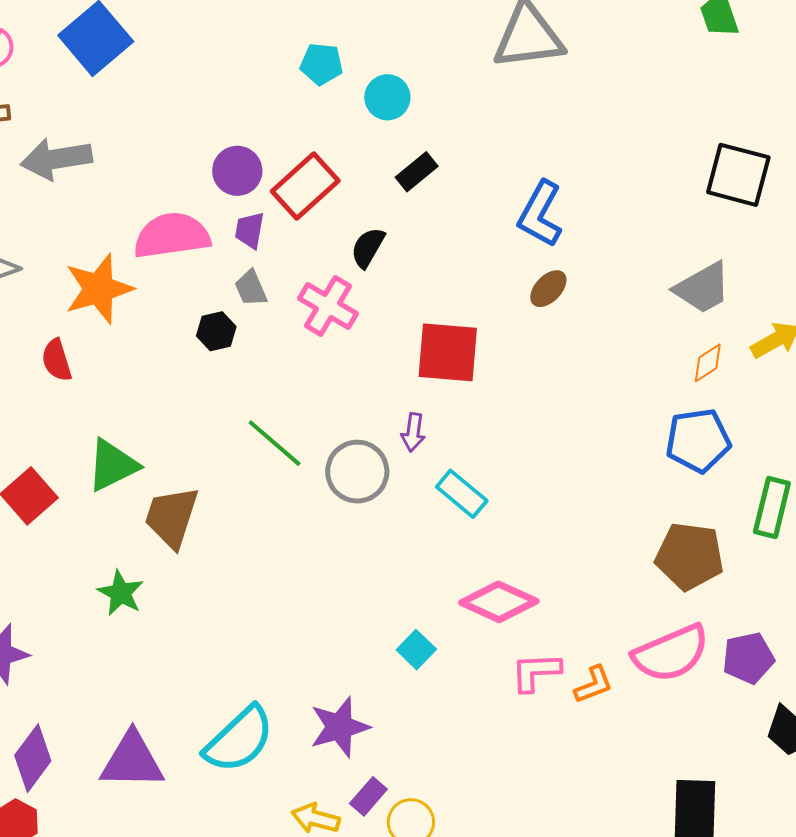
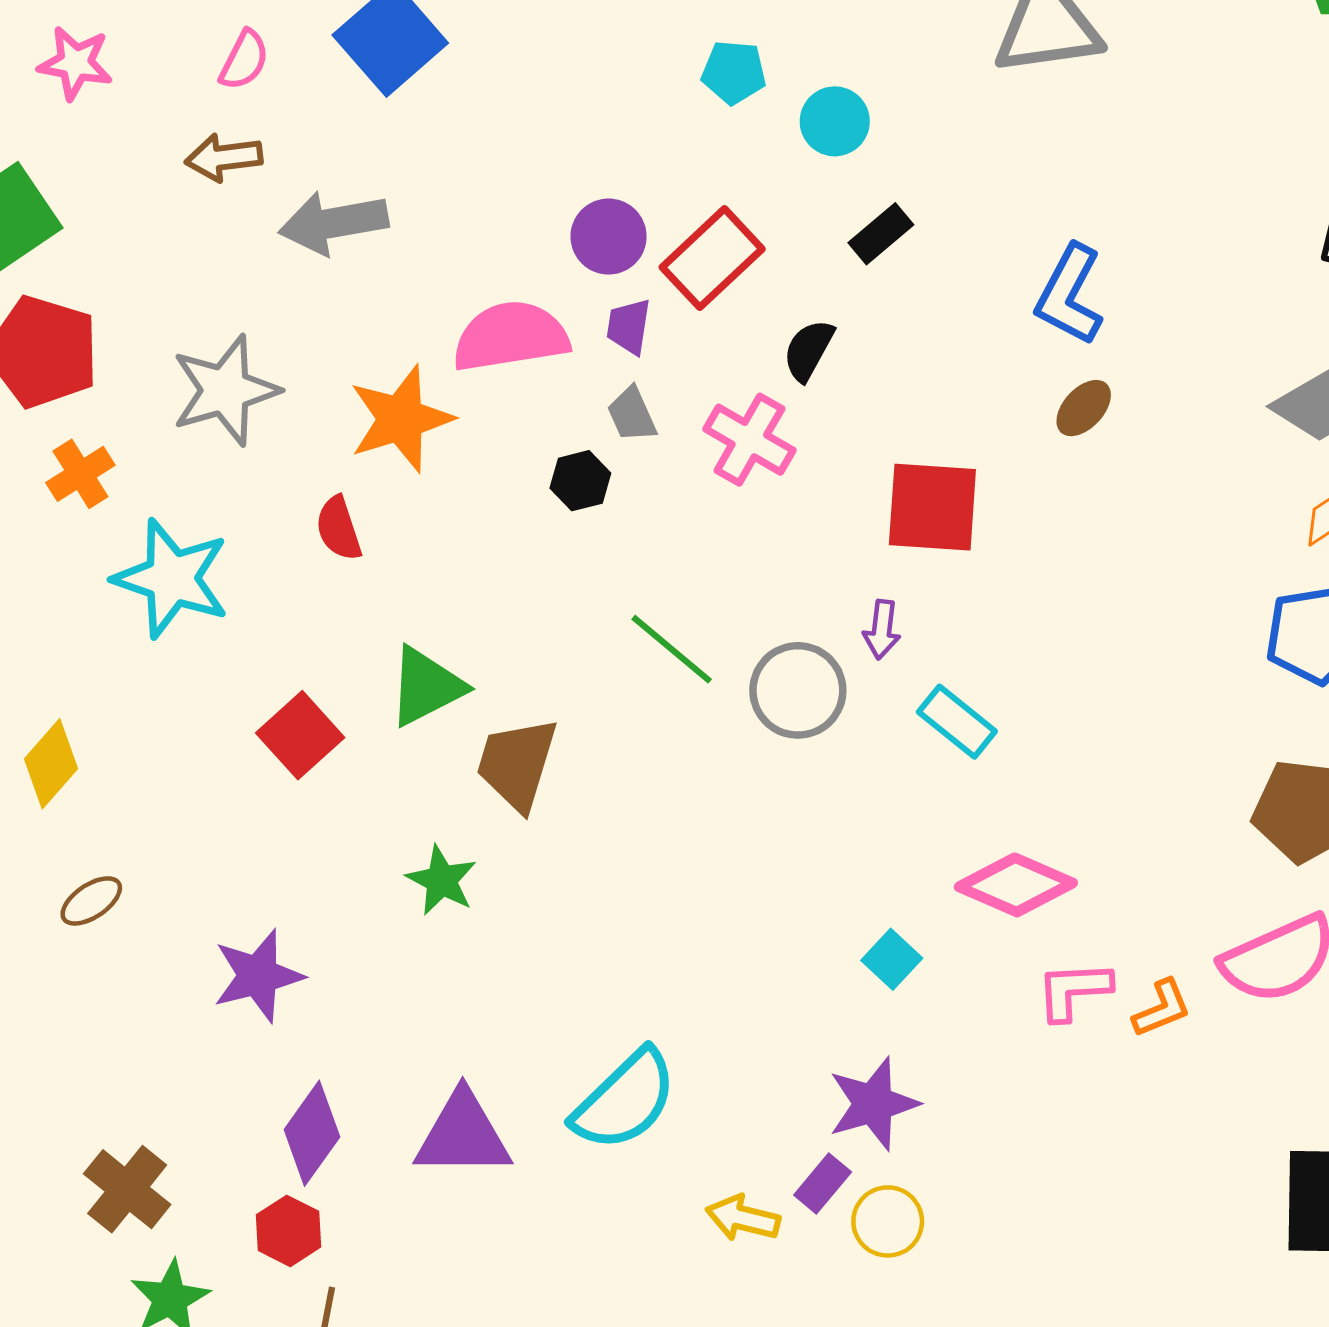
purple star: (340, 727) -> (873, 1104), moved

